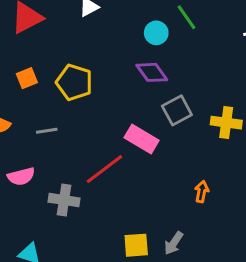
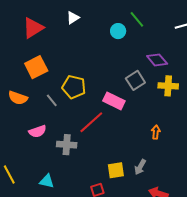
purple diamond: (152, 72) -> (157, 60), moved
orange square: (27, 78) -> (36, 67), size x1.6
yellow pentagon: (74, 82) -> (74, 87), moved
gray line: (47, 131) -> (52, 100), turned 64

